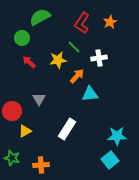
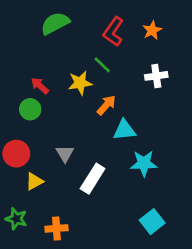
green circle: (22, 38) -> (30, 109), moved
white cross: (99, 58) -> (156, 76), moved
gray triangle: (39, 99) -> (65, 154), moved
cyan star: (117, 136) -> (144, 163), moved

